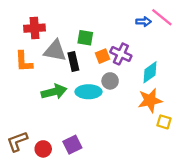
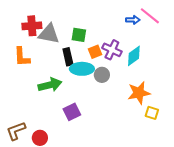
gray triangle: (55, 51) -> (49, 34), moved
cyan diamond: (150, 72) -> (134, 56), moved
cyan ellipse: (88, 92) -> (82, 69), moved
purple square: (72, 145) -> (72, 112), moved

